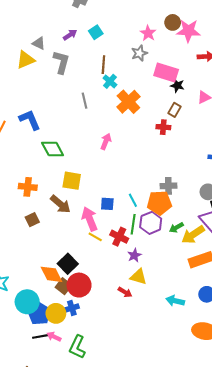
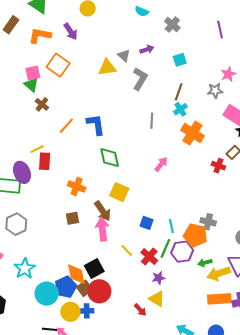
purple arrow: (70, 35) -> (147, 49), moved
orange cross: (128, 102) -> (192, 133), turned -30
pink arrow: (90, 219) -> (102, 229), moved
blue pentagon: (39, 314) -> (66, 287), moved

